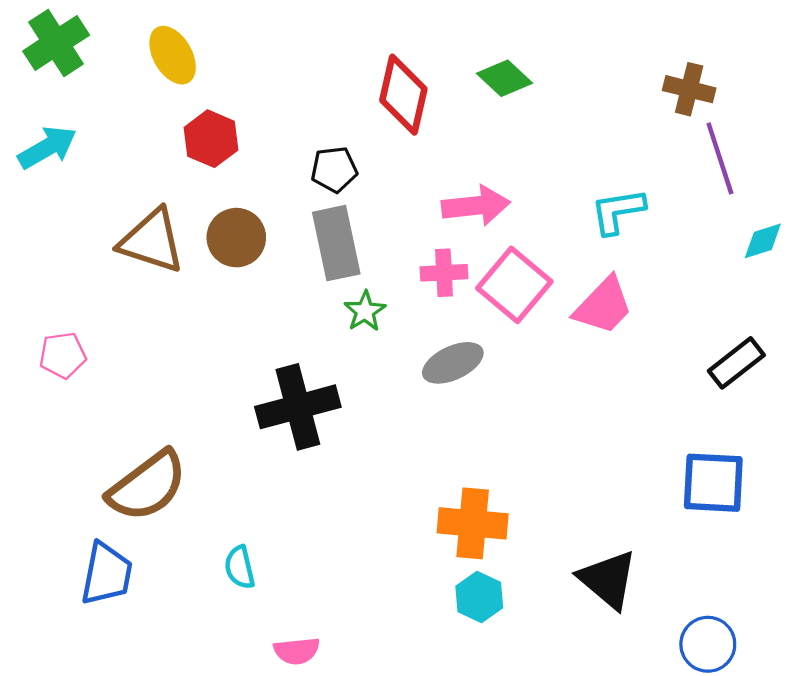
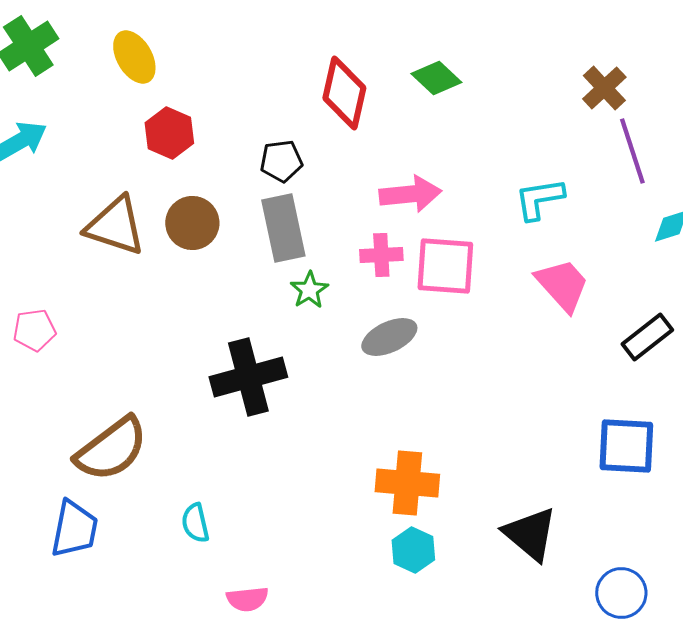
brown cross: (689, 89) -> (604, 88), turned 33
pink square: (514, 285) -> (445, 266), turned -36
pink trapezoid: (603, 306) -> (562, 285), moved, turned -86

